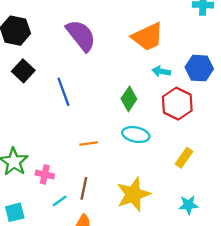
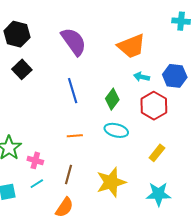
blue line: (63, 92) -> (73, 91), moved
cyan line: (60, 201) -> (37, 184), moved
cyan star: (188, 205) -> (158, 194), size x1.4

